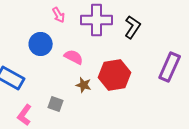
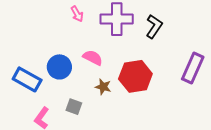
blue circle: (41, 44) -> (59, 67), moved

